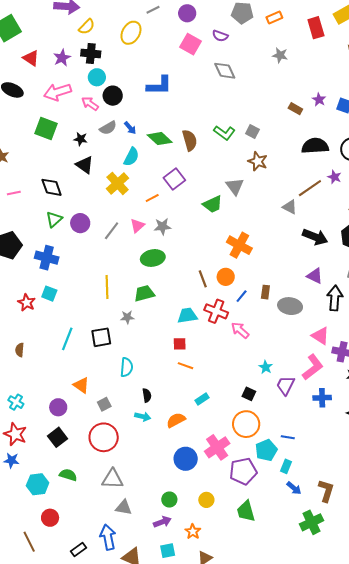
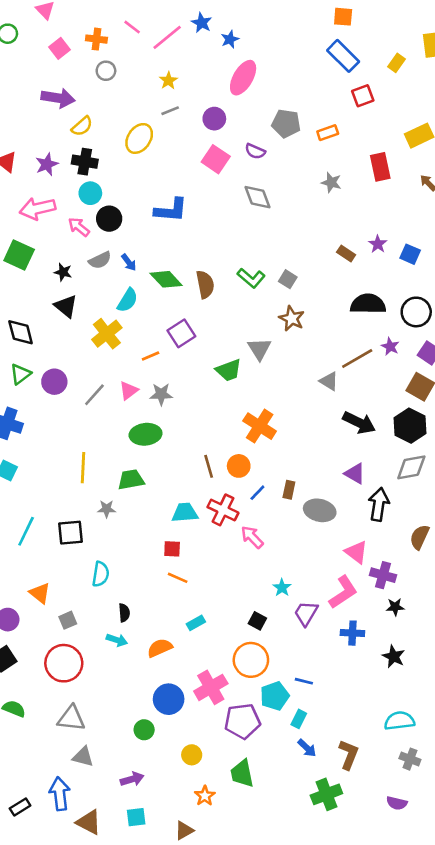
red rectangle: (316, 28) -> (380, 167), moved
green circle: (169, 500) -> (144, 730), moved
orange star: (193, 532) -> (205, 796), moved

